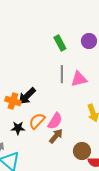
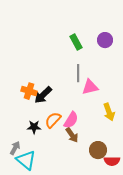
pink triangle: (79, 79) -> (90, 87), moved
orange cross: (13, 101) -> (29, 91), moved
brown arrow: (56, 136) -> (72, 135), turned 105

